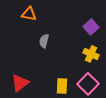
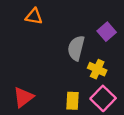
gray semicircle: (44, 41) -> (76, 48), moved, size x1.5
yellow cross: (91, 54) -> (97, 69), moved

